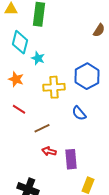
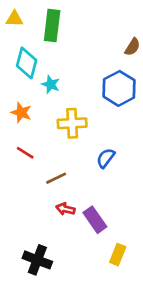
blue hexagon: (87, 76) -> (119, 88), moved
blue semicircle: (79, 113) -> (106, 158), turned 77
purple rectangle: (71, 159) -> (95, 220), turned -30

